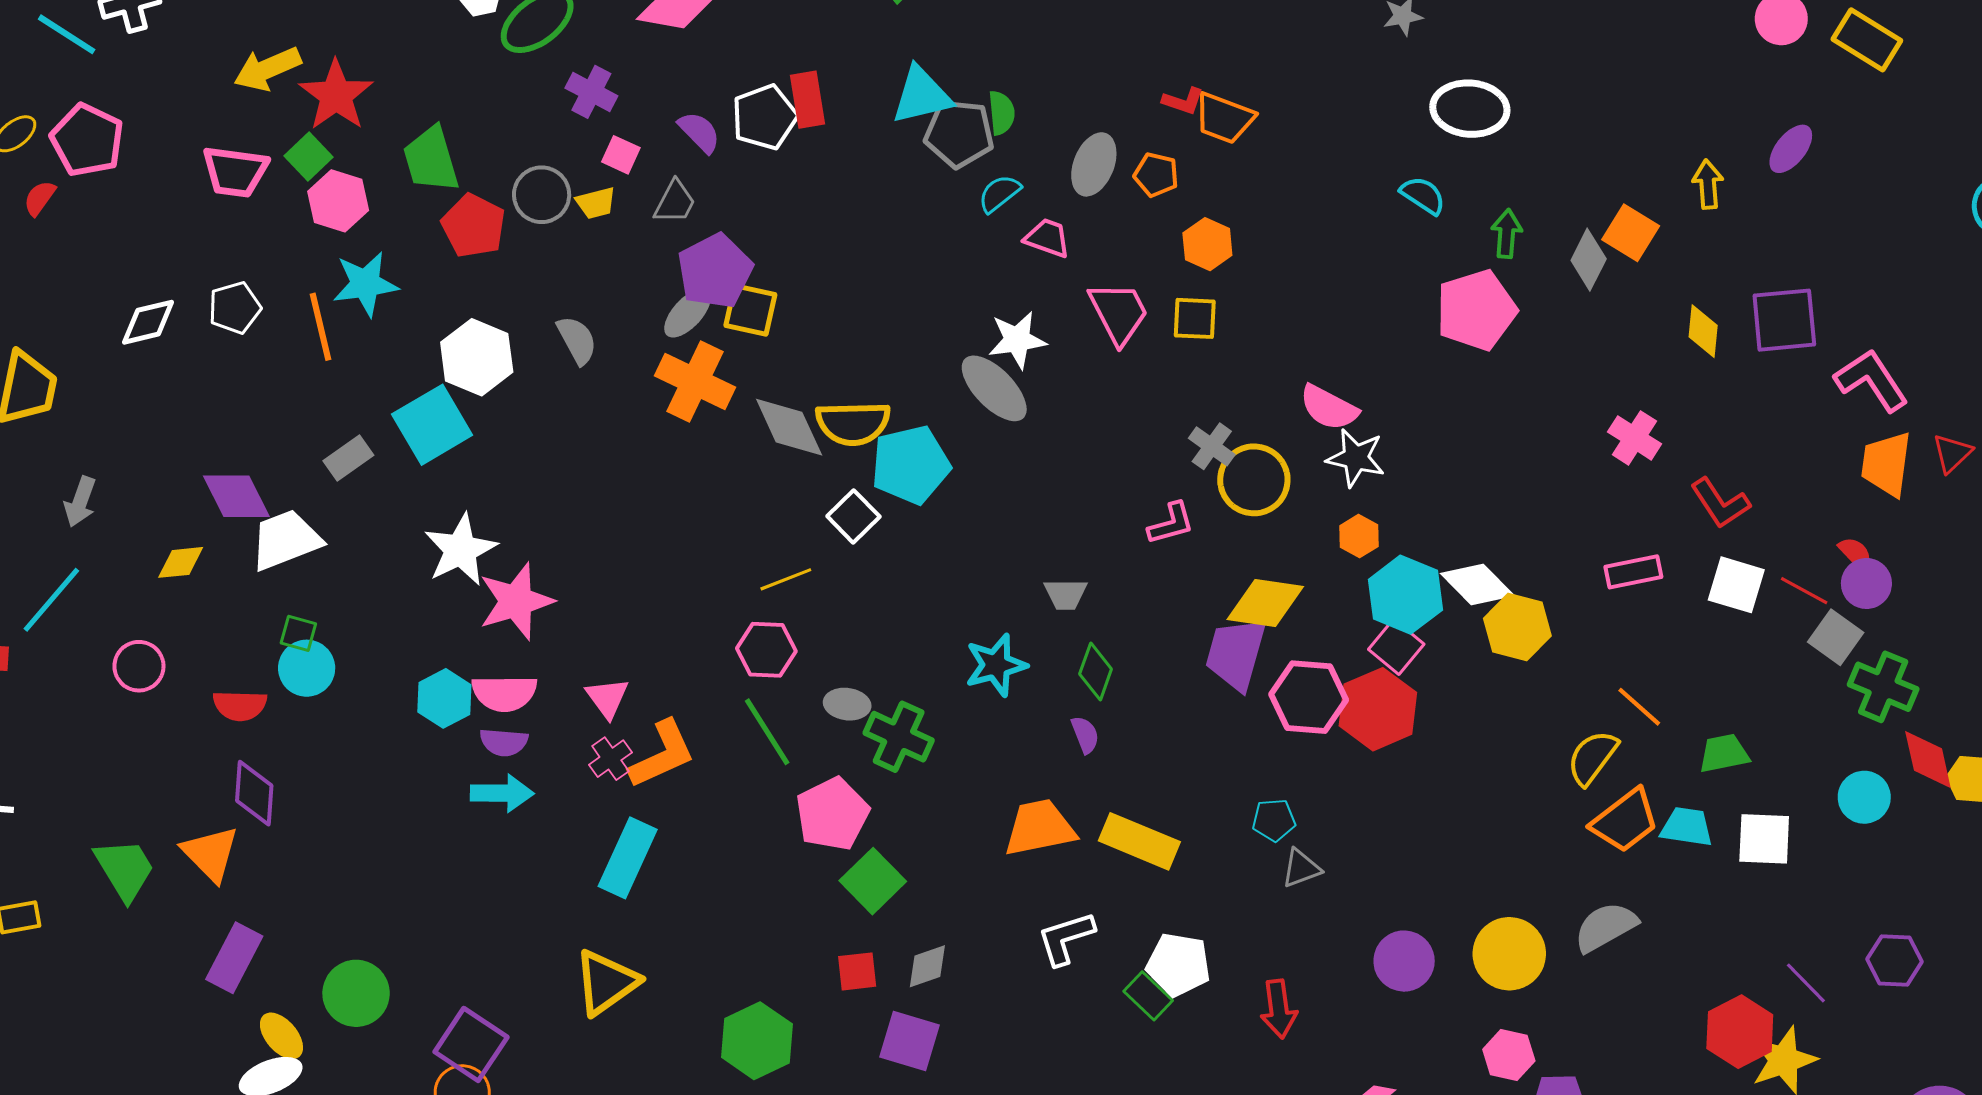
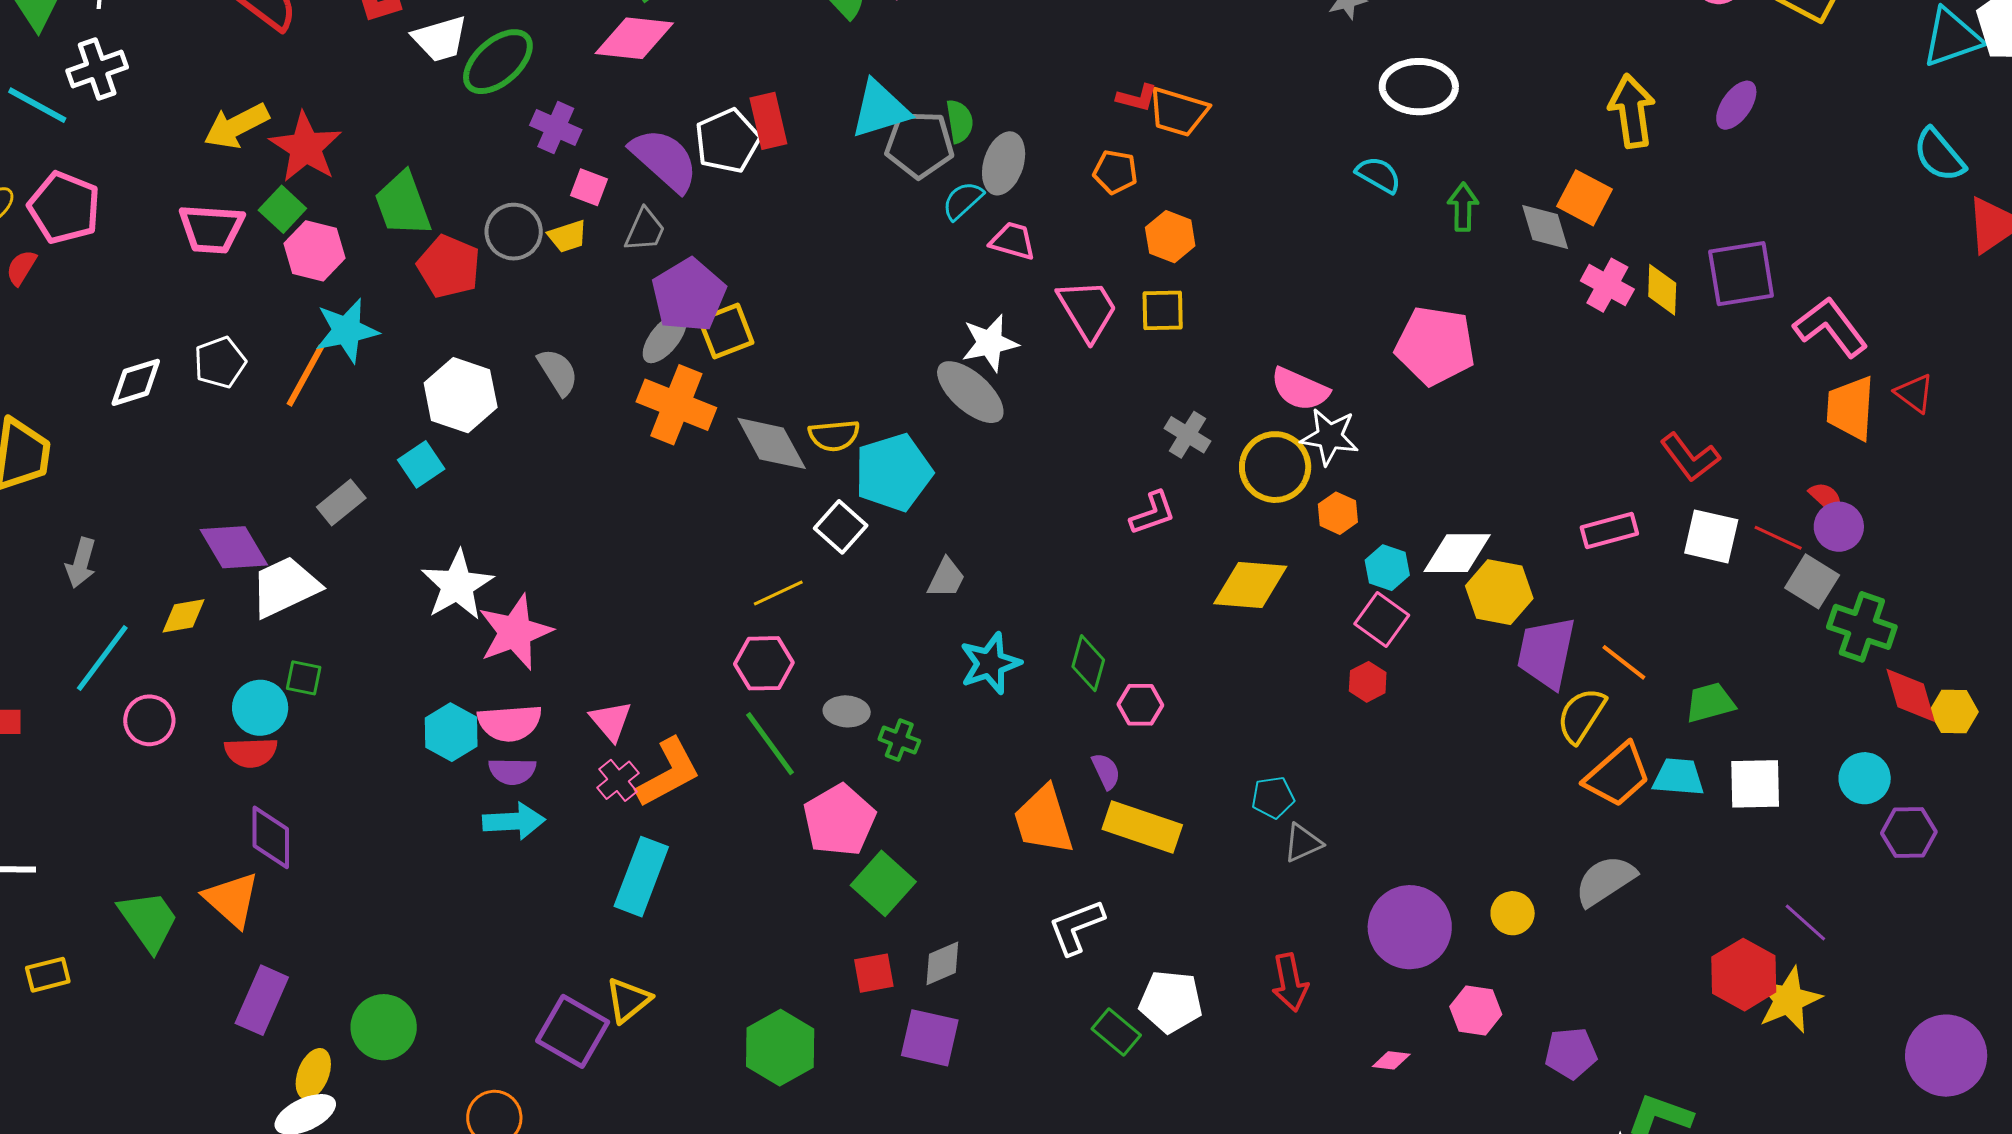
purple semicircle: (699, 132) -> (664, 160), size x1.6
gray ellipse: (1094, 164) -> (1004, 163), moved
yellow arrow: (1708, 184) -> (1632, 111), moved, size x1.5
gray diamond: (1589, 260) -> (1545, 227), turned -40
yellow square: (750, 310) -> (726, 331), turned -30
pink pentagon: (1476, 310) -> (1435, 346), moved, turned 30
orange line: (321, 327) -> (305, 376), turned 46
yellow semicircle: (853, 423) -> (834, 435), size x0.7
cyan square: (432, 425) -> (421, 464), size x0.6
pink cross: (1634, 438) -> (1607, 285), moved
red triangle: (1952, 453) -> (1914, 393), turned -36
yellow circle: (1254, 480) -> (1275, 467), moved
white diamond: (1477, 585) -> (1457, 553), turned -42
gray trapezoid: (1066, 594) -> (946, 578), moved, turned -60
cyan hexagon: (1405, 595) -> (1387, 568), size x0.6
cyan line: (51, 600) -> (102, 658), moved
purple trapezoid: (1236, 654) -> (1546, 653), moved
cyan circle: (307, 668) -> (260, 708), moved
pink hexagon: (1309, 697) -> (1140, 705), moved, size x0.6
red hexagon: (1378, 709) -> (1368, 682), size x0.5
purple semicircle: (1085, 735) -> (1106, 771), moved
green cross: (899, 737) -> (899, 740), size x0.6
cyan circle: (1864, 797) -> (1865, 778), moved
orange trapezoid: (1040, 828) -> (1044, 820), turned -92
yellow circle: (1509, 954) -> (1513, 913), size x0.6
purple hexagon: (1894, 960) -> (1909, 832), moved
purple circle: (1404, 961) -> (1410, 927), size x1.4
white pentagon: (1178, 965) -> (1171, 1002), moved
yellow triangle: (606, 982) -> (628, 1000), size x0.7
green rectangle: (1148, 996) -> (1116, 1032), moved
yellow ellipse: (281, 1036) -> (313, 1074), turned 66
purple square: (471, 1044) -> (573, 1031), moved
pink hexagon: (1509, 1055) -> (1476, 1010), moved

